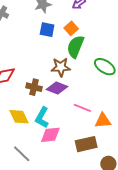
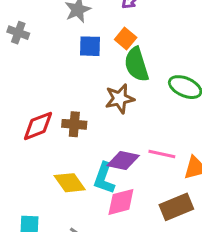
green semicircle: (75, 47) -> (137, 64), turned -30
brown cross: (34, 87) -> (74, 124), moved
purple diamond: (57, 88) -> (123, 161), moved

